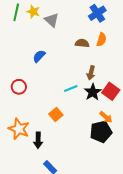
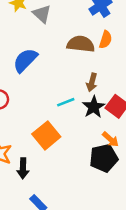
brown semicircle: (82, 43) -> (81, 44), size x1.5
blue semicircle: (39, 56) -> (25, 60), size x1.5
orange square: (56, 115) -> (46, 135), size x1.5

